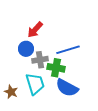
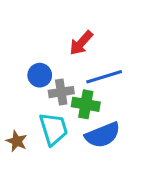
red arrow: (35, 30) -> (81, 43), moved
blue semicircle: (67, 88) -> (103, 135), turned -50

